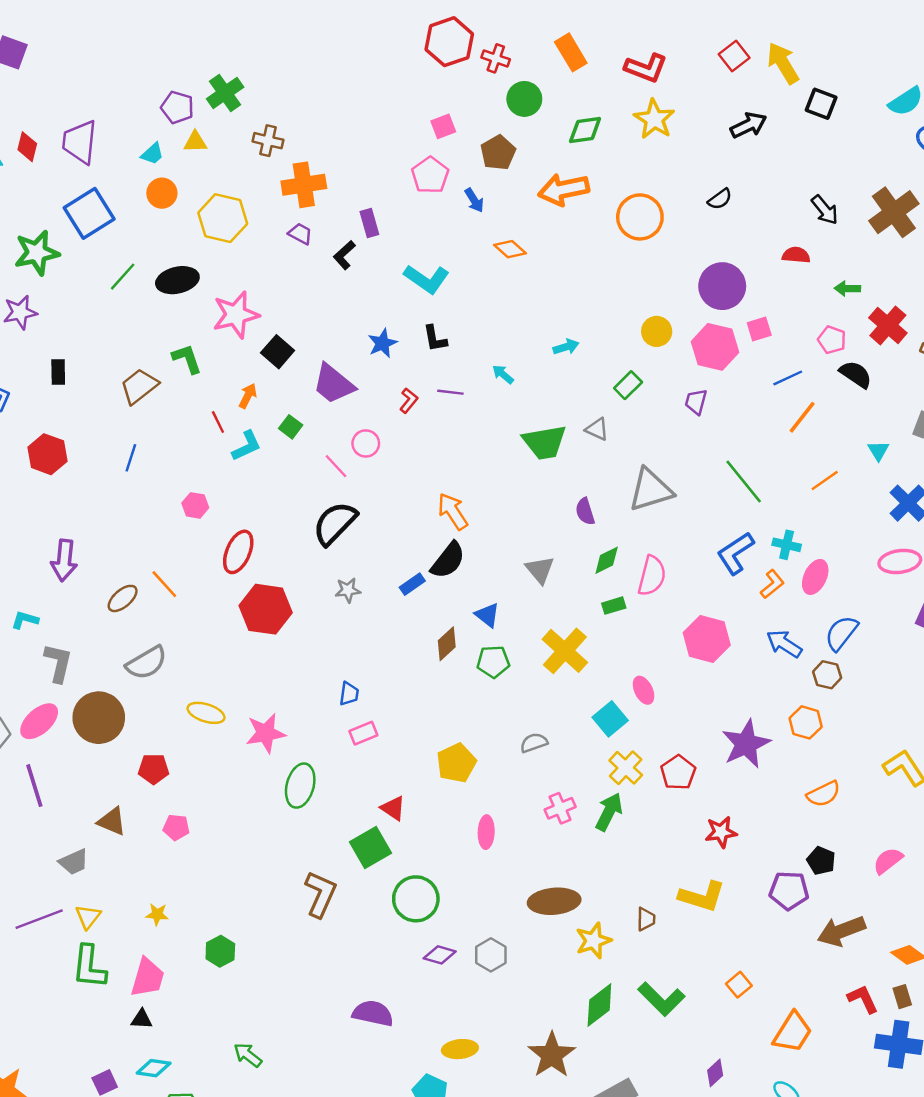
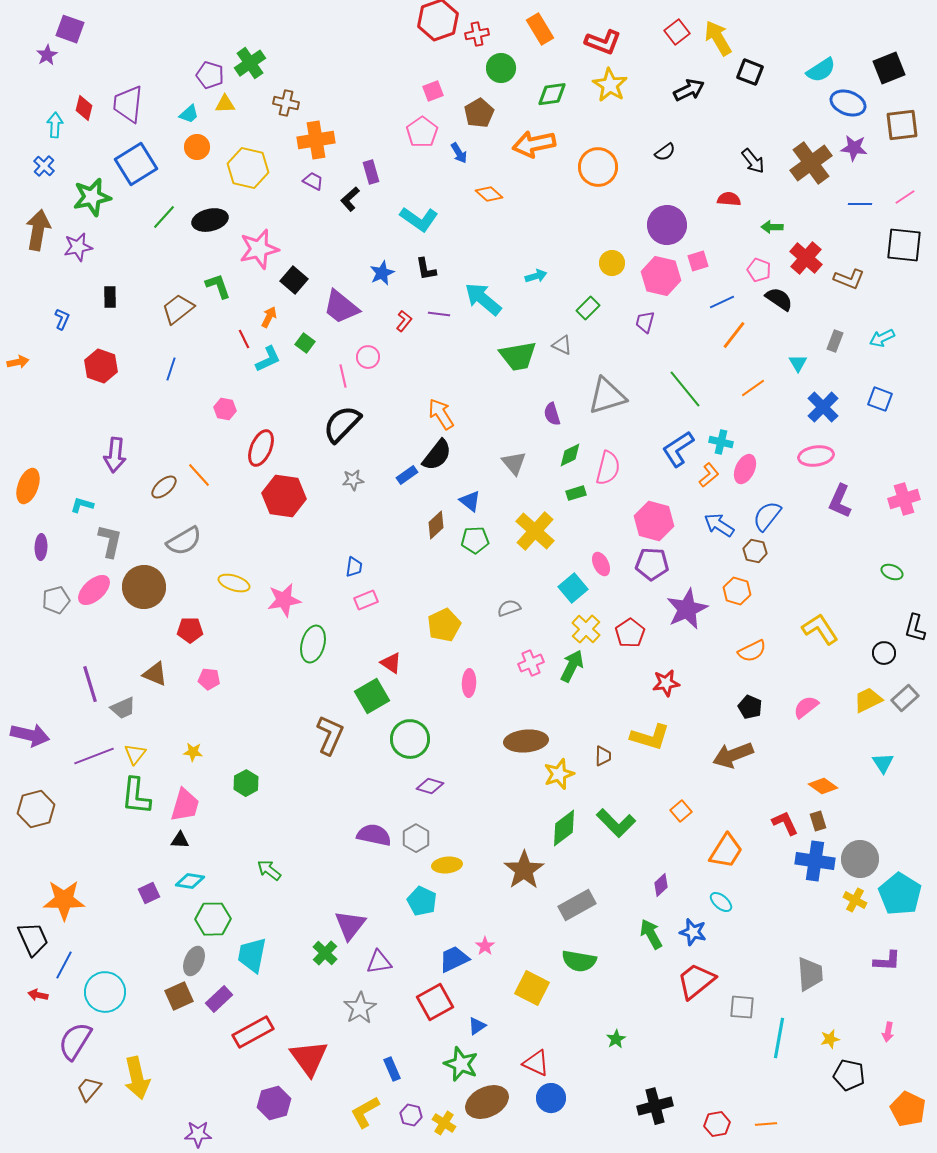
red cross: (496, 58) -> (477, 34), turned -30
cyan arrow: (503, 374) -> (483, 299), size x2.0
pink line: (336, 466) -> (343, 376), turned 30
purple line: (34, 786) -> (90, 684), moved
purple pentagon: (789, 891) -> (652, 564), moved
brown arrow: (841, 931) -> (733, 755), moved
gray hexagon: (491, 955) -> (416, 838), moved

